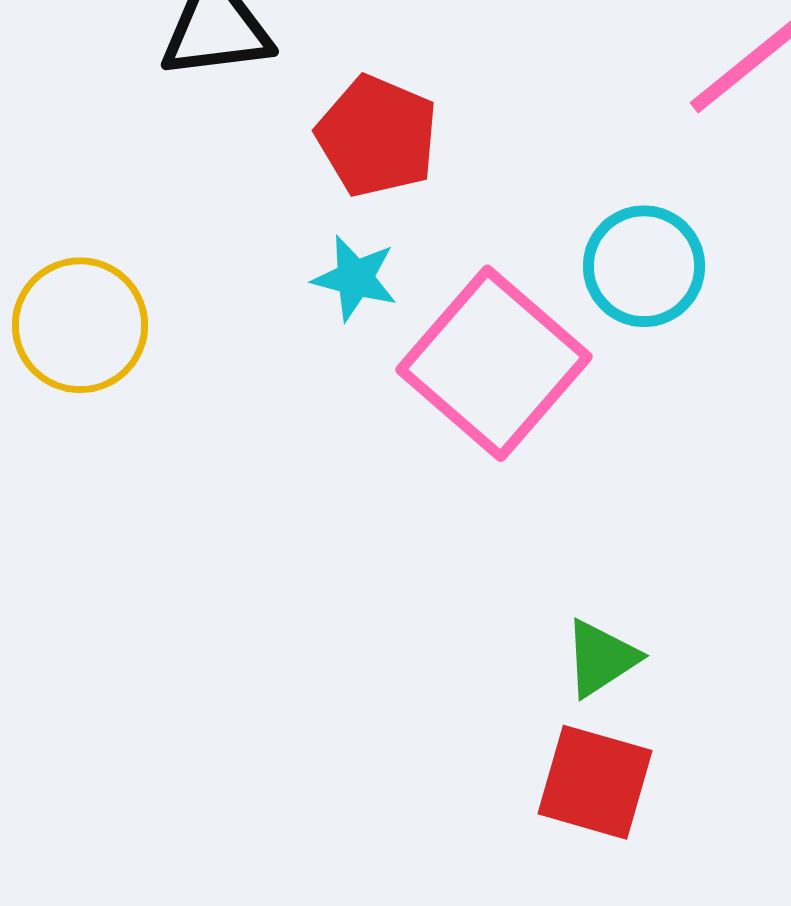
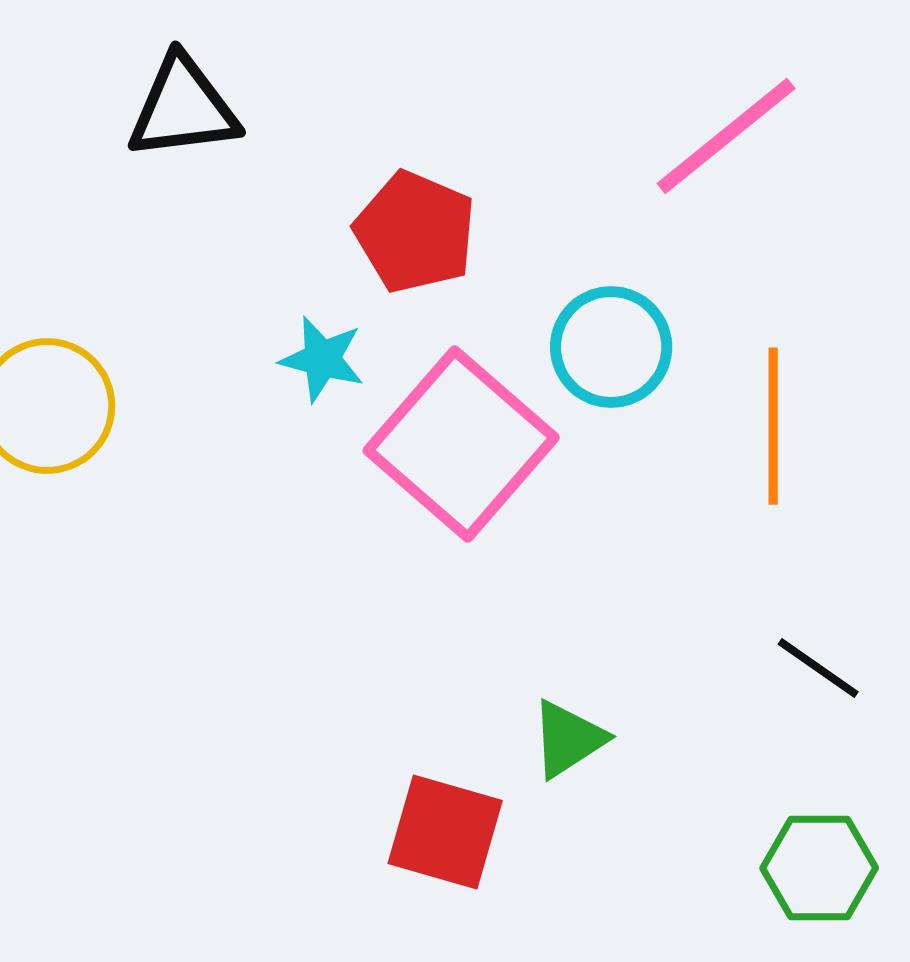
red pentagon: (377, 136) -> (415, 232), moved
red square: (595, 782) -> (445, 832), moved

